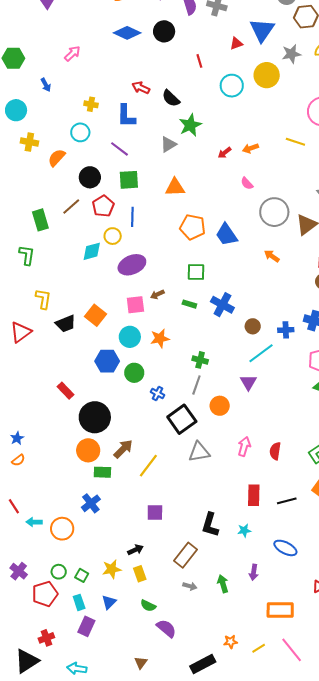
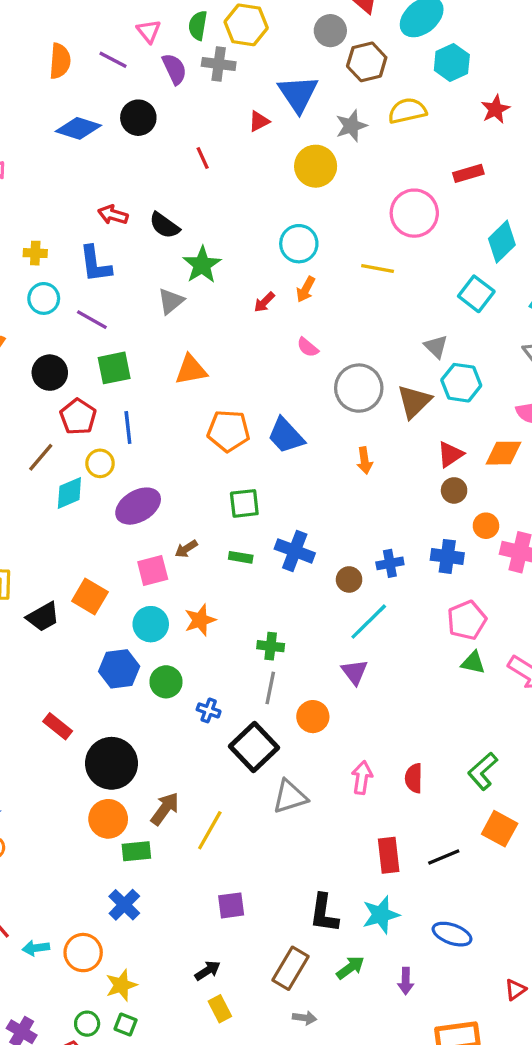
cyan circle: (232, 86) -> (299, 244), moved
cyan circle: (80, 132) -> (44, 298), moved
orange arrow: (251, 148) -> (306, 289), turned -35
brown line: (71, 207) -> (41, 457), moved
orange arrow: (272, 256) -> (365, 461), turned -126
blue cross: (286, 330) -> (390, 563), moved
cyan star: (244, 530) -> (381, 915), size x1.6
yellow star: (112, 569) -> (121, 985), moved
green arrow: (223, 584) -> (350, 968), moved, turned 78

